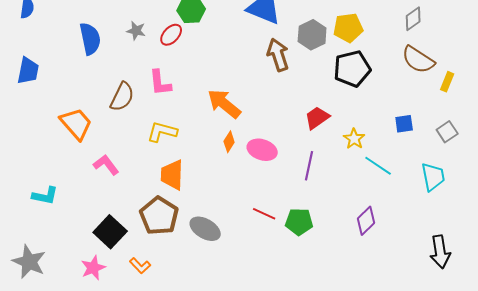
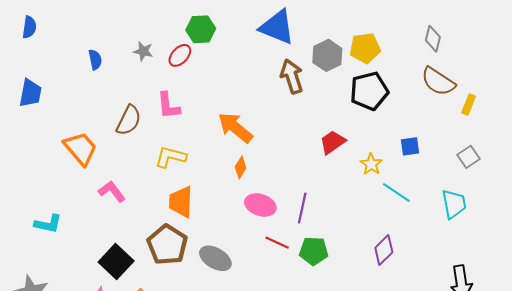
gray diamond: (413, 19) -> (433, 39), turned -40
blue semicircle: (90, 39) -> (95, 60), size x0.6
blue square: (404, 124) -> (410, 146), moved
pink ellipse: (262, 150) -> (260, 205), moved
purple line: (309, 166) -> (302, 208), moved

